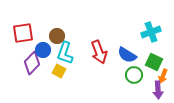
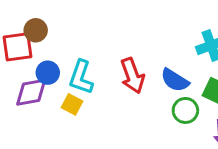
brown circle: (57, 36) -> (36, 30), moved
purple diamond: (32, 63) -> (31, 92), turned 35

